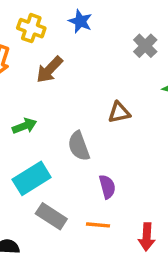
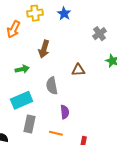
yellow cross: (31, 28) -> (35, 13), turned -35
brown arrow: (50, 70) -> (44, 49), moved, turned -36
gray rectangle: (51, 216) -> (30, 124), turned 60

